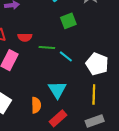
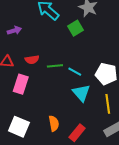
green square: (68, 21) -> (76, 28), moved
cyan triangle: (57, 90) -> (81, 93), moved

